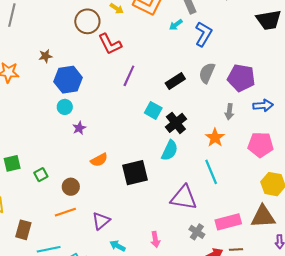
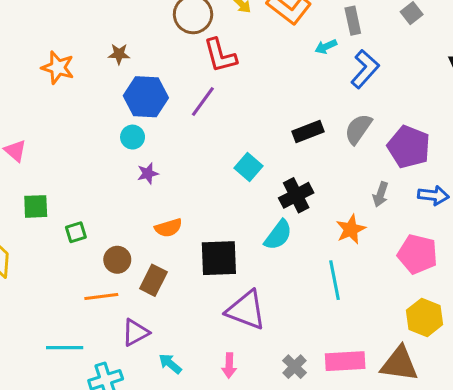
purple line: (129, 76) -> (203, 101), moved
cyan square: (153, 110) -> (249, 167), moved
purple triangle: (184, 198) -> (246, 310), moved
purple triangle: (101, 221) -> (135, 332), moved
brown rectangle: (23, 230) -> (153, 280), moved

